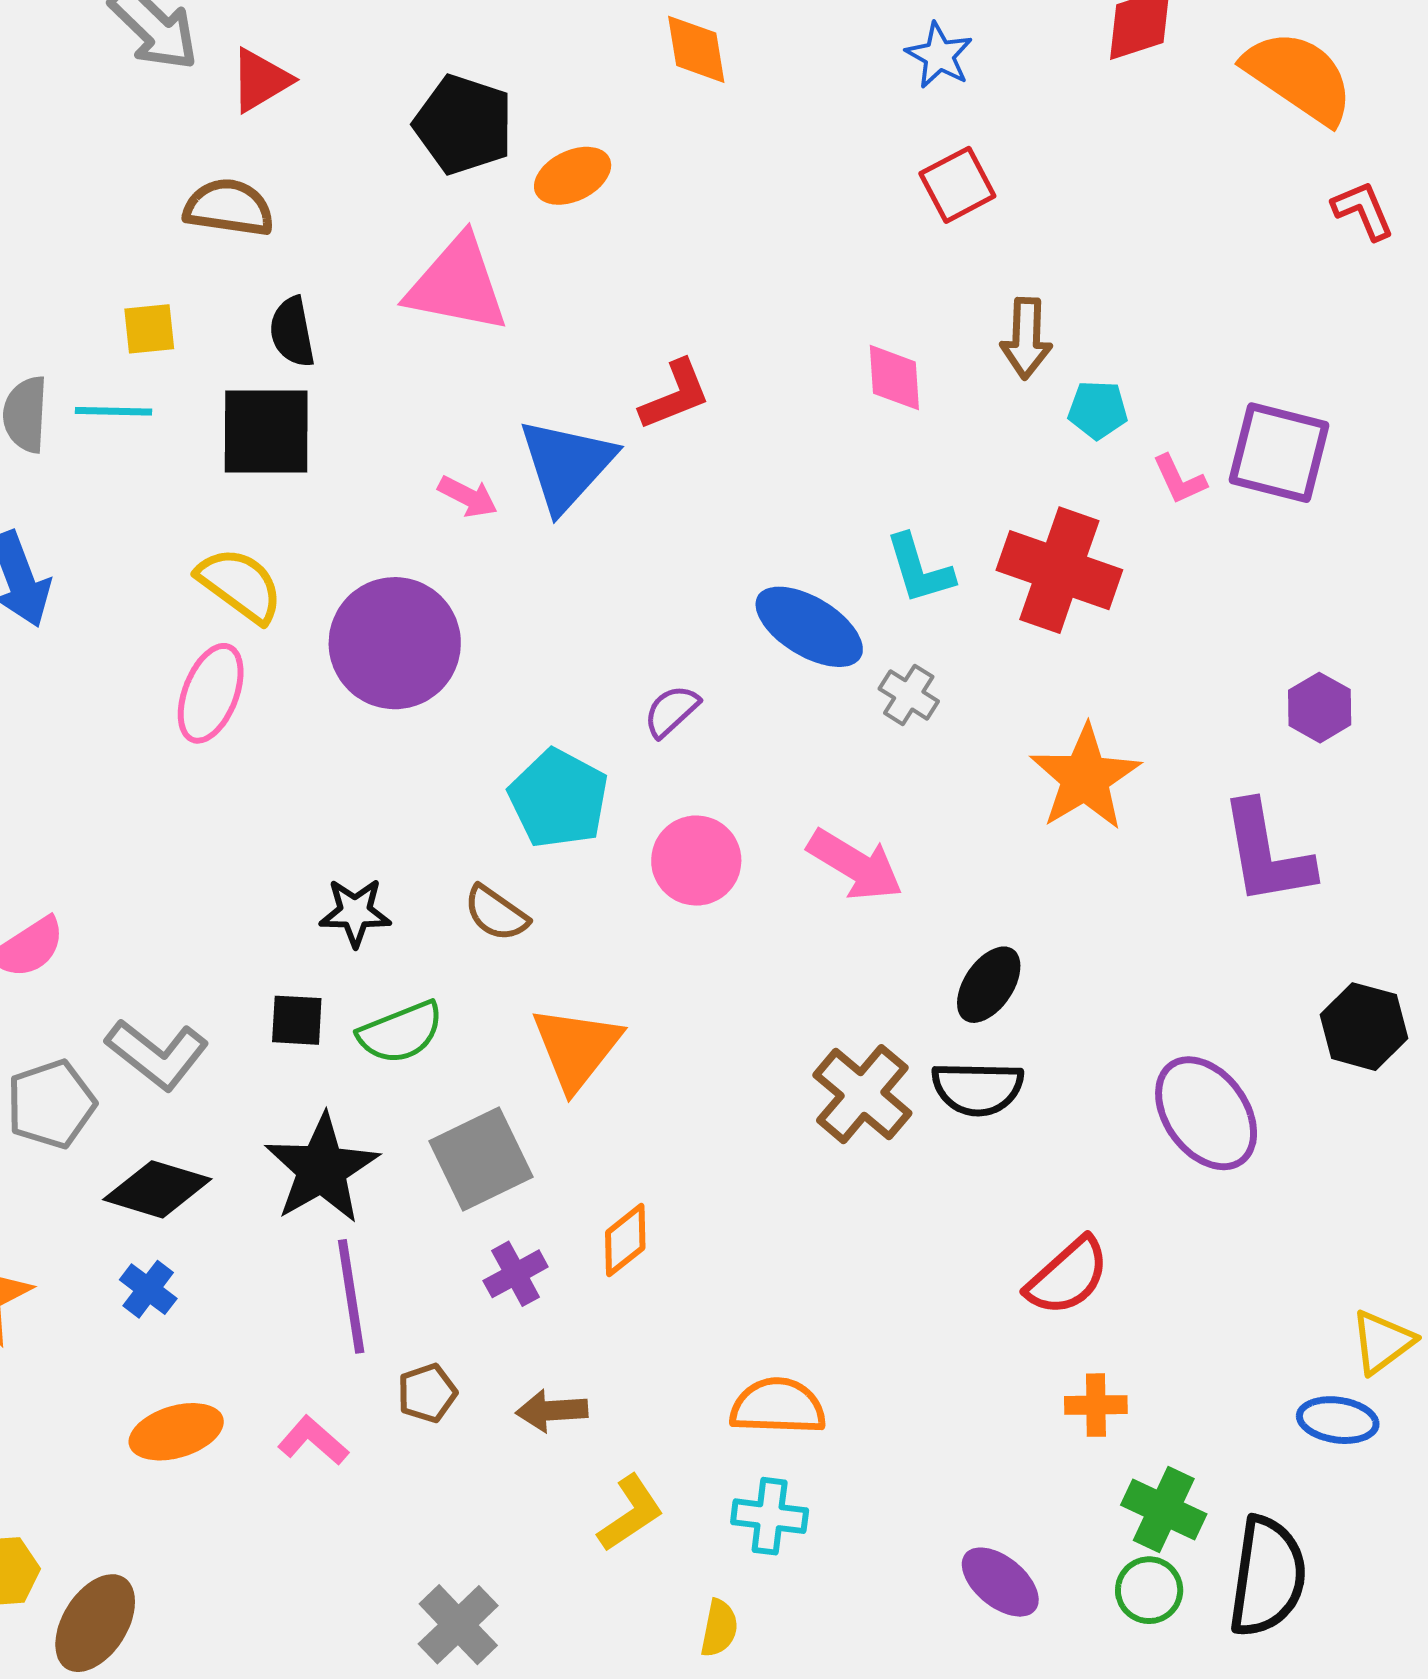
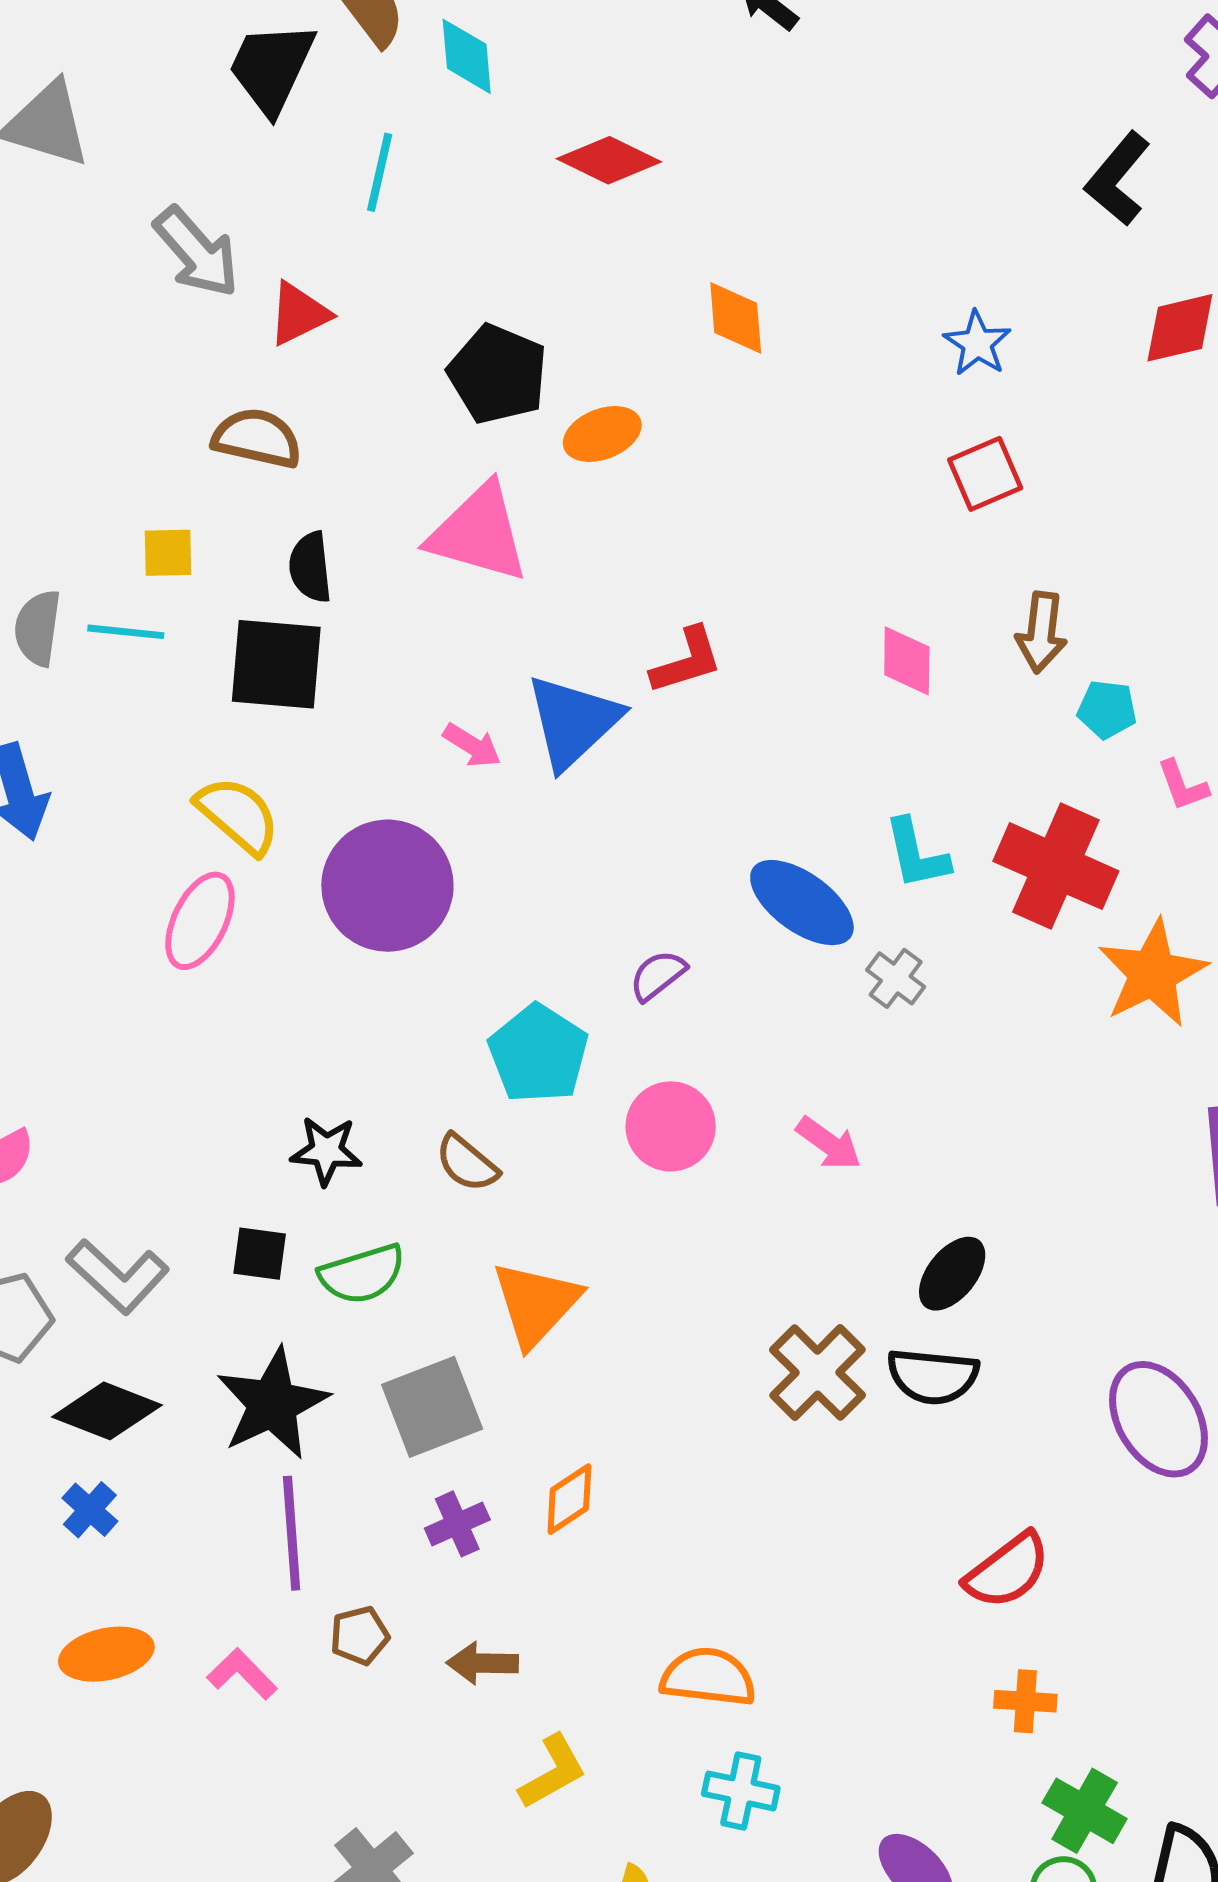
orange star: (1085, 778) -> (1153, 973), moved
pink arrow: (855, 865) -> (829, 1144), size x0.7
cyan cross: (770, 1516) -> (741, 1791), moved

